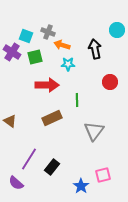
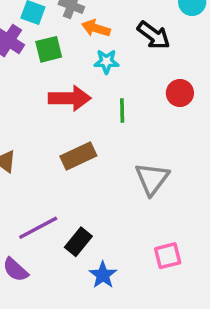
black arrow: (95, 49) -> (154, 35), turned 138
green line: (77, 100) -> (122, 110), moved
purple line: (29, 159) -> (38, 228), turned 30
blue star: (81, 186) -> (103, 275), moved

